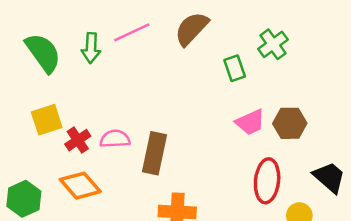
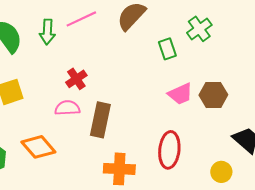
red cross: (78, 140) -> (76, 79), moved
red ellipse: (267, 181) -> (169, 150), moved

